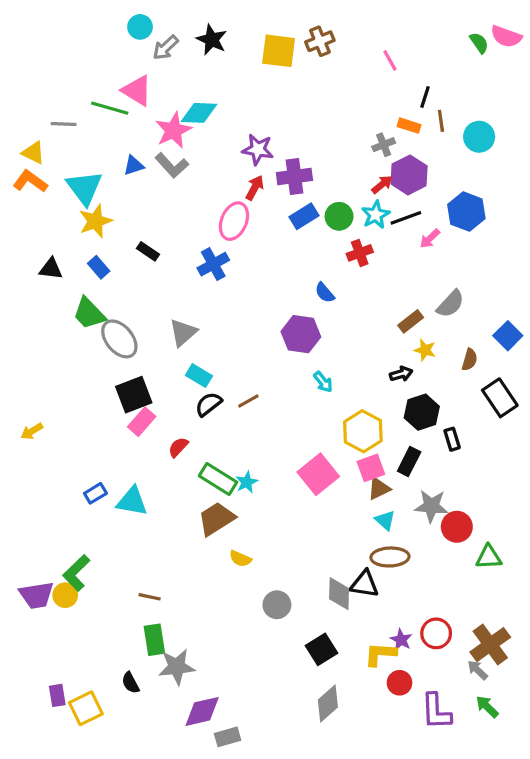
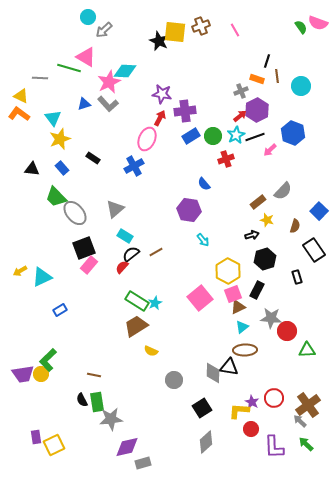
black star: (212, 40) -> (159, 41), moved
pink line: (390, 60) -> (235, 30), moved
cyan triangle: (84, 188) -> (53, 118), size x0.7
black rectangle: (452, 439) -> (297, 277), moved
red semicircle: (178, 447) -> (122, 267), moved
cyan triangle: (132, 501) -> (42, 277), moved, turned -35
cyan triangle: (385, 520) -> (242, 327), turned 40
black semicircle: (130, 683) -> (82, 400), moved

